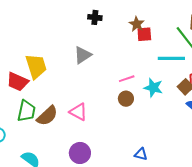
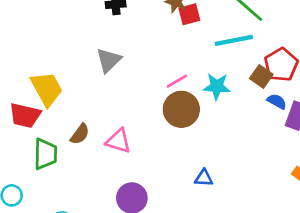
brown circle: (126, 99) -> (181, 109), size x1.6
brown semicircle: (47, 116) -> (80, 134), moved, size x0.7
blue triangle: (141, 154) -> (204, 178), moved

